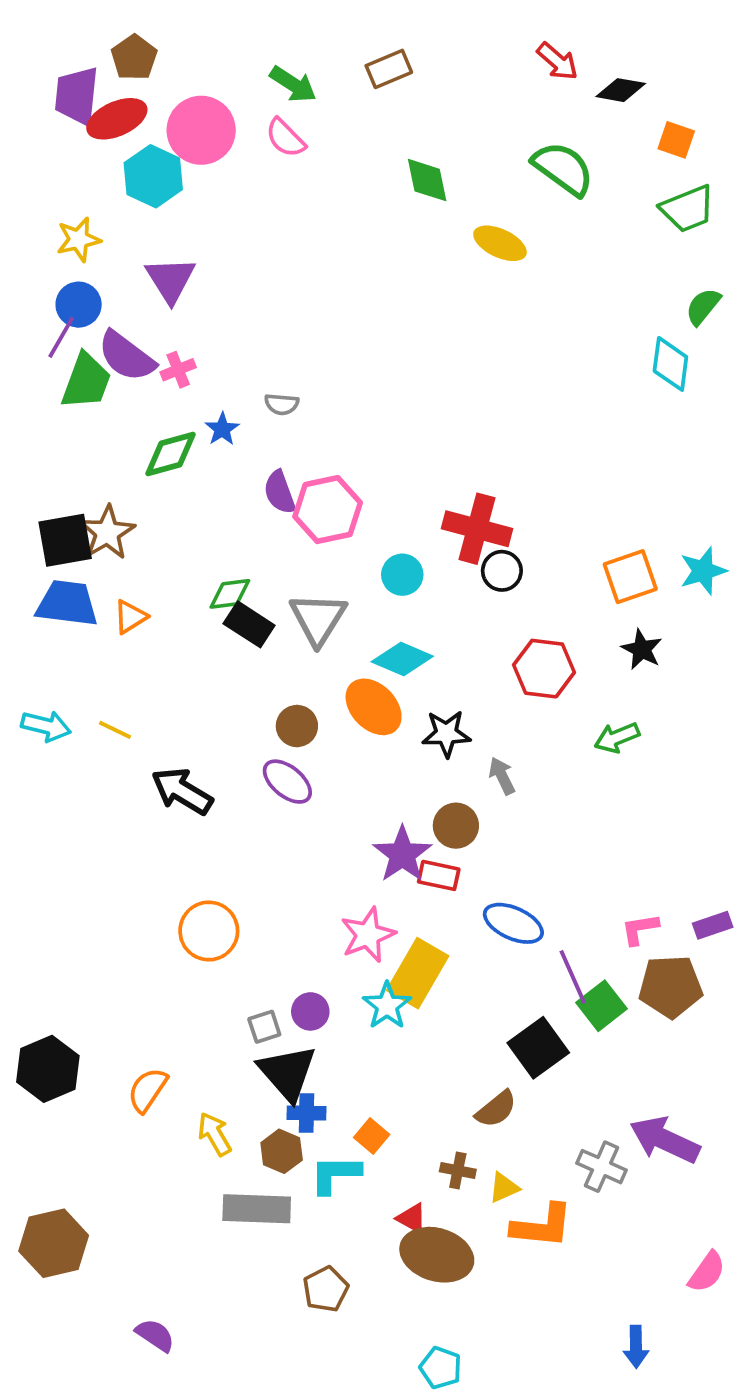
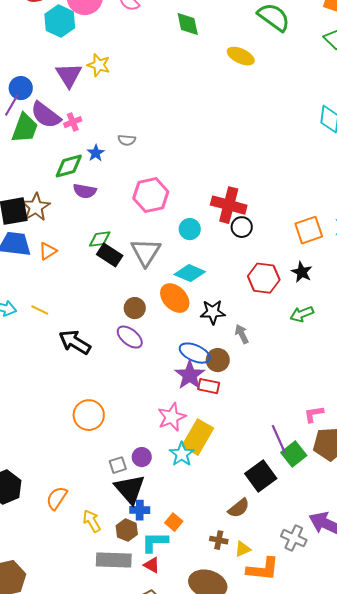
green diamond: (427, 180) -> (188, 24), moved
yellow star: (79, 239) -> (99, 65), moved, turned 30
purple semicircle: (280, 492) -> (85, 191), moved, turned -60
black star: (642, 649) -> (302, 272), moved
blue ellipse: (513, 923) -> (195, 353), moved
red triangle: (412, 1218) -> (152, 565), moved

